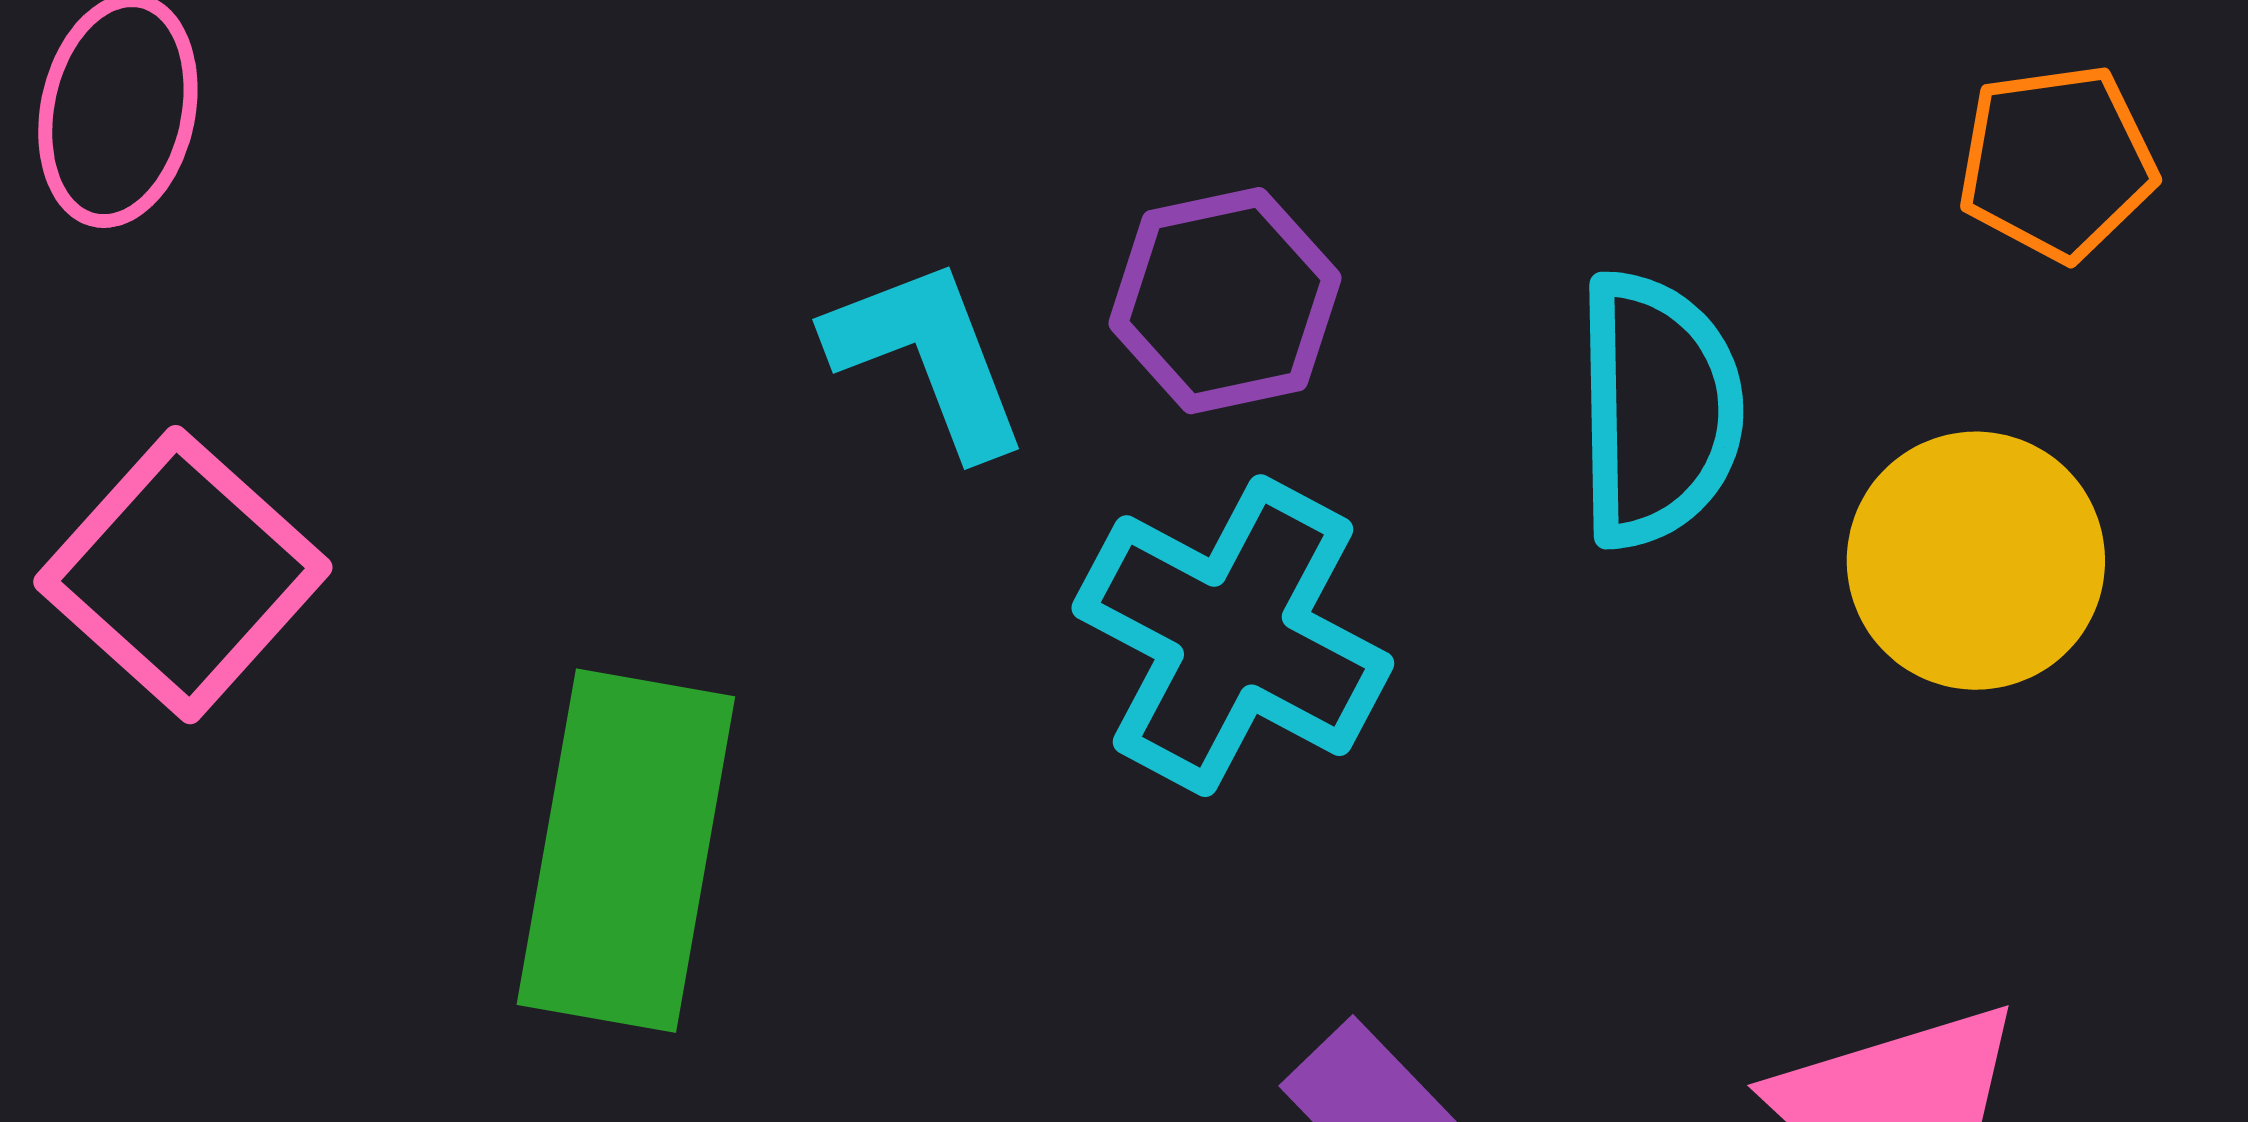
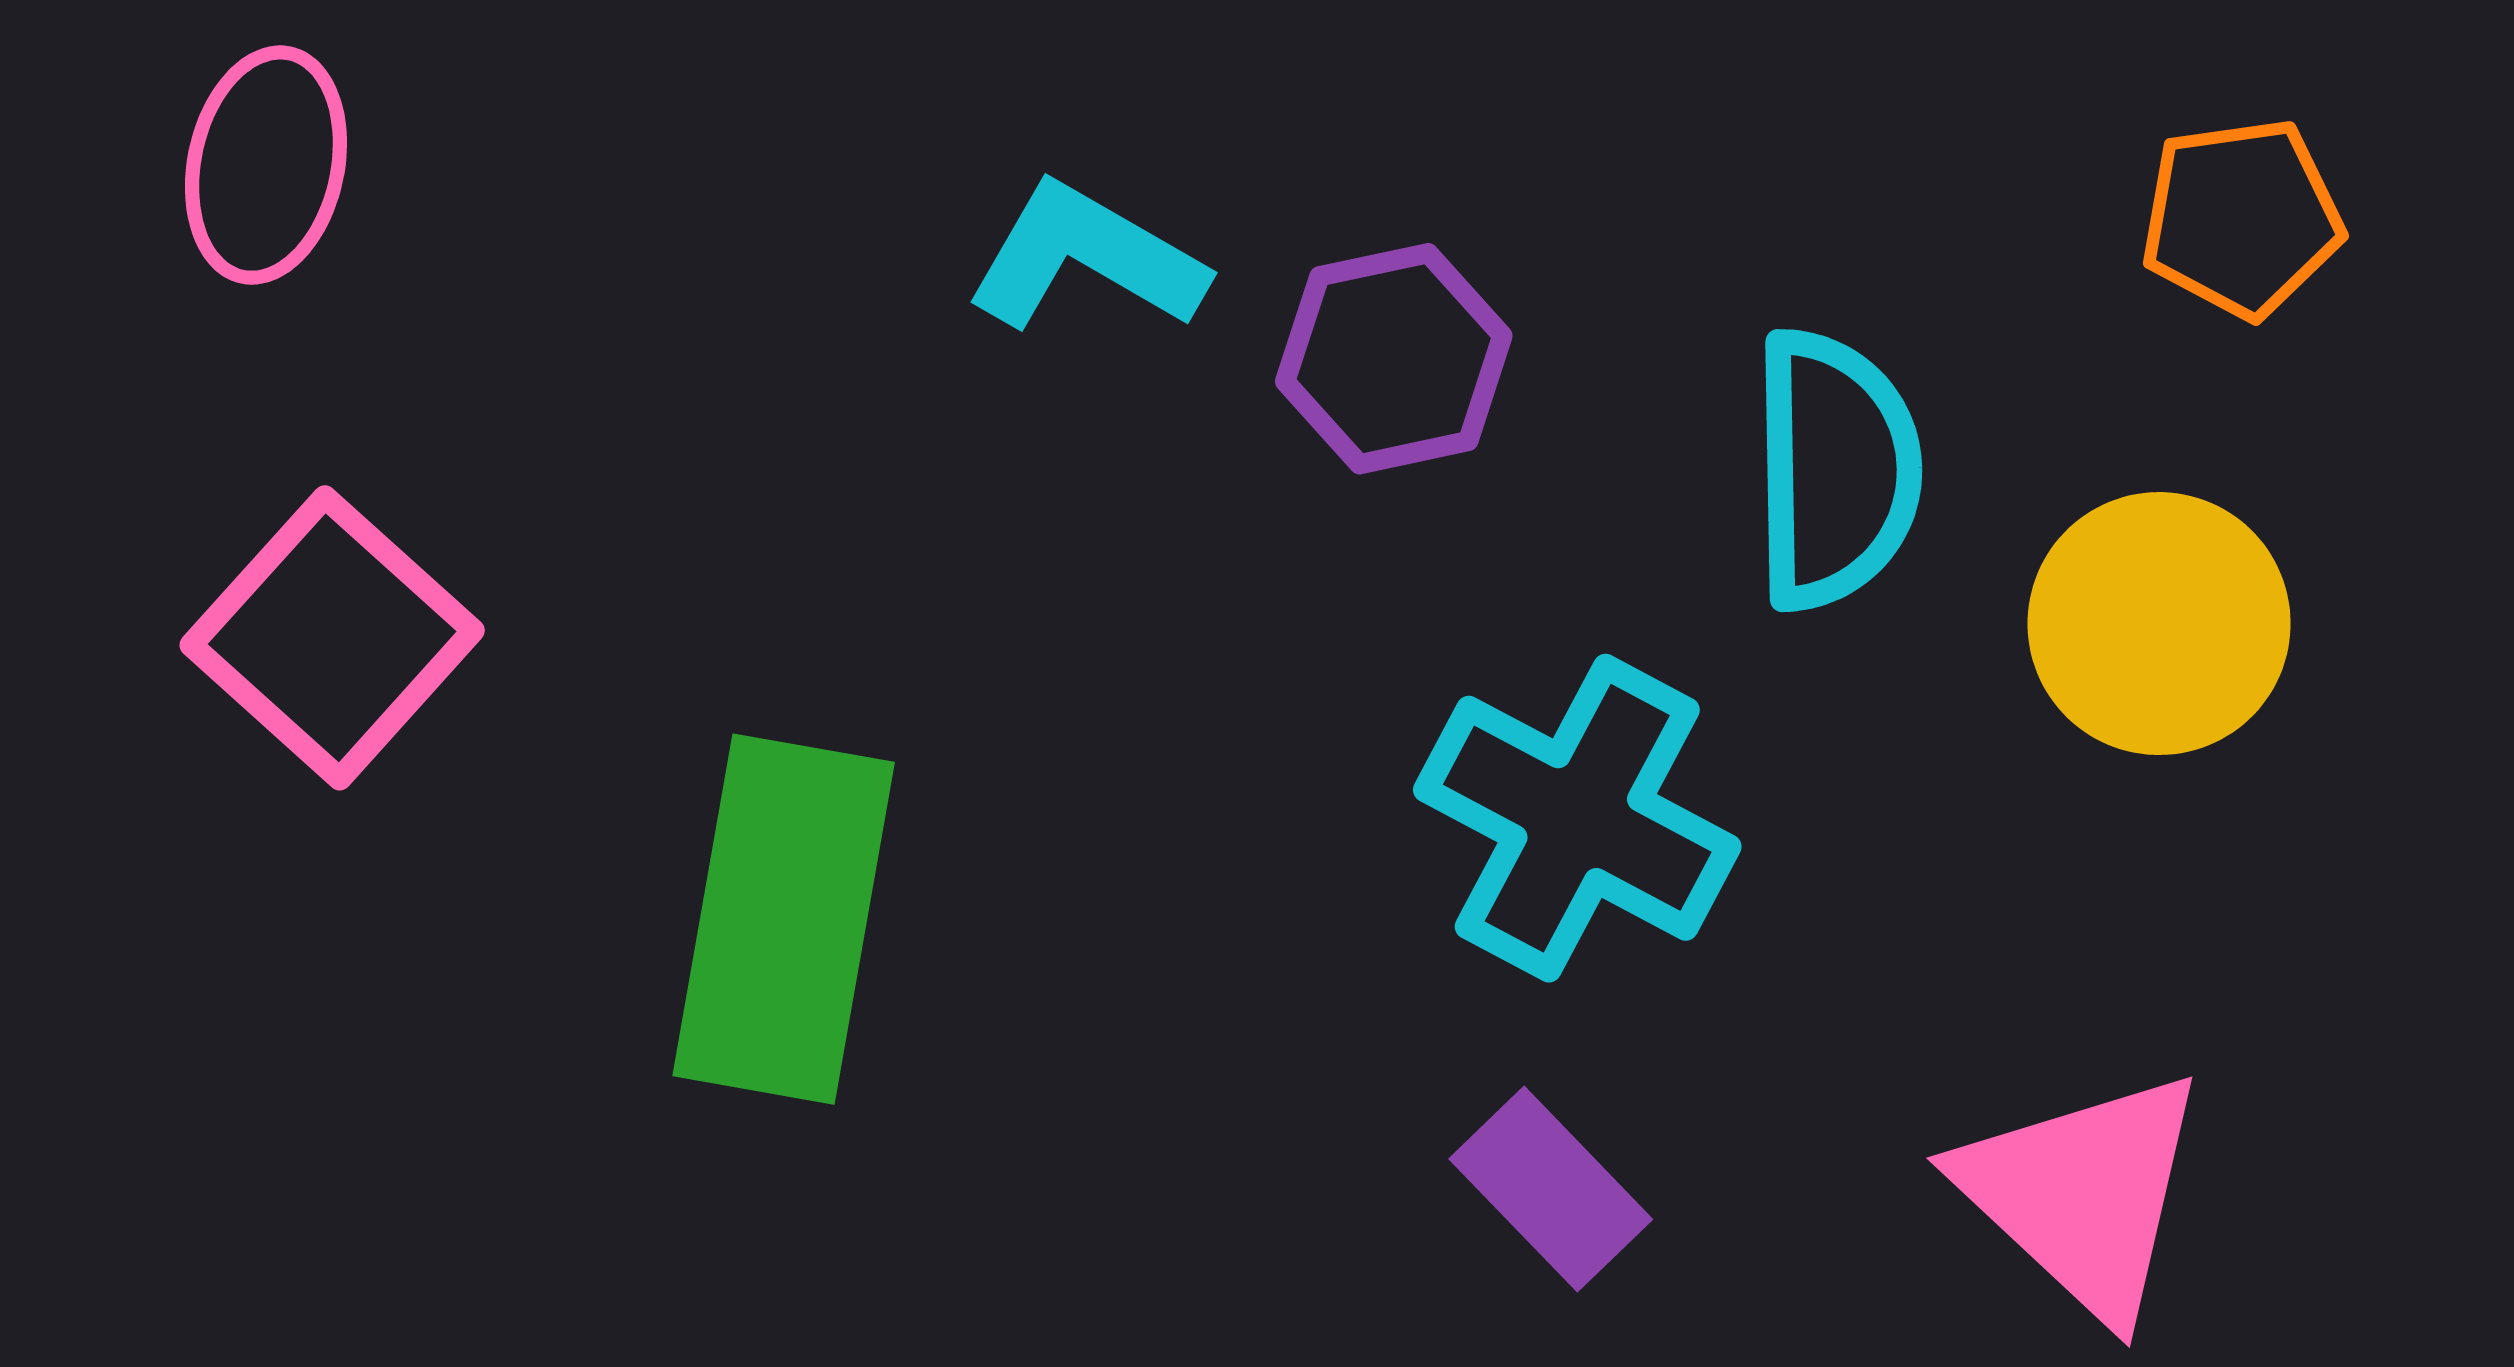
cyan L-shape: (928, 357) -> (1086, 258), moved, turned -39
cyan cross: (1233, 636) -> (1577, 818), moved

